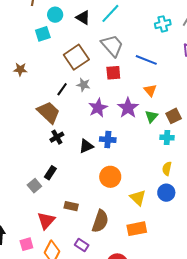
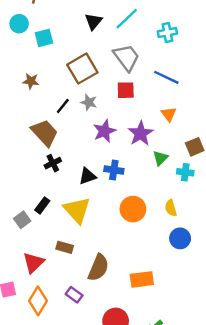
cyan circle: (55, 15) -> (19, 24), moved
black triangle: (83, 18) -> (94, 21), turned 35
cyan cross: (163, 24) -> (167, 33), moved
brown star: (20, 69) -> (31, 81), moved
green triangle: (151, 116) -> (160, 158), moved
yellow semicircle: (167, 169) -> (171, 208), moved, turned -32
orange circle: (110, 177) -> (133, 209), moved
yellow triangle: (138, 198) -> (77, 210), moved, size x1.4

